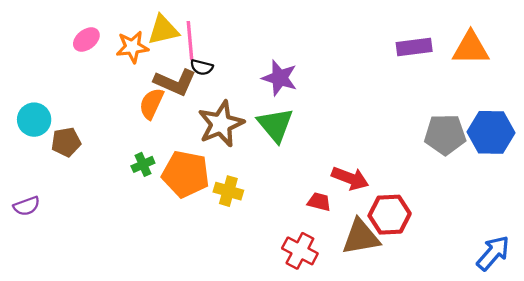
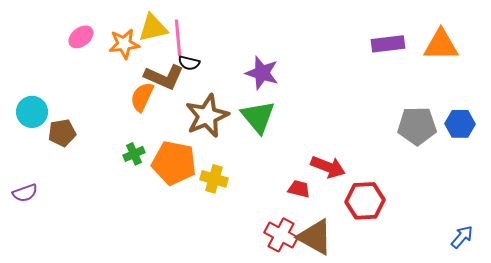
blue hexagon: (491, 132) -> (460, 124), size x0.7
brown triangle: (361, 237) -> (315, 237), moved, turned 39
blue arrow: (493, 253) -> (462, 237), size x0.7

